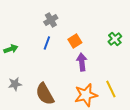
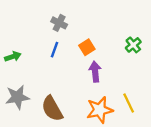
gray cross: (51, 20) -> (59, 23), turned -32
gray star: (15, 84) -> (17, 97), size x1.5

